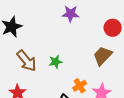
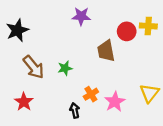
brown trapezoid: (103, 56) -> (106, 51), moved, turned -55

